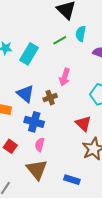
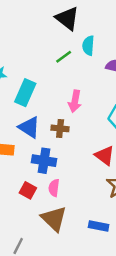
cyan rectangle: (29, 54) -> (25, 93), moved
brown cross: (50, 98) -> (60, 128), turned 32
red square: (10, 146) -> (28, 190), moved

